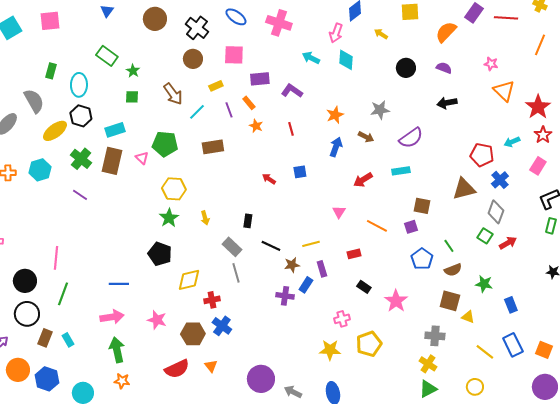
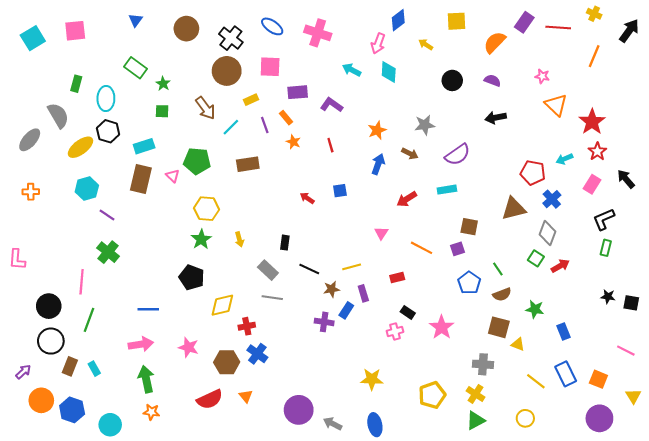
brown circle: (193, 59) -> (227, 71), size x1.4
green cross: (81, 159) -> (108, 252), moved
cyan hexagon: (40, 170) -> (87, 189), moved
gray line: (236, 273) -> (272, 298), turned -66
pink cross: (342, 319) -> (395, 331), moved
yellow pentagon: (369, 344) -> (432, 395), moved

